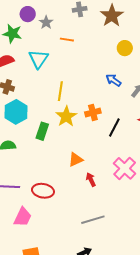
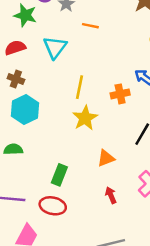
orange cross: (93, 112) -> (120, 94), moved
green rectangle: (42, 131) -> (59, 175), moved
orange triangle: (76, 160) -> (106, 158), moved

